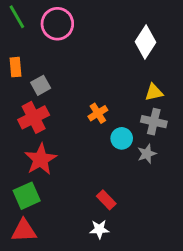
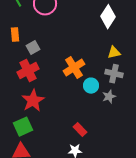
orange cross: (98, 113) -> (74, 68), size x1.5

